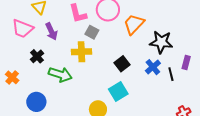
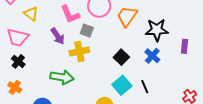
purple arrow: (51, 31) -> (58, 36), moved
black cross: (37, 56) -> (18, 61), moved
black line: (171, 74) -> (145, 87), moved

